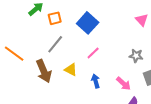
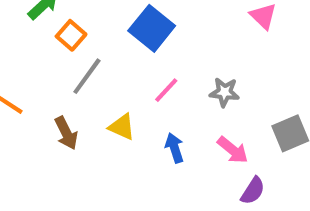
orange square: (55, 18) -> (71, 35), moved, turned -32
gray star: (136, 56) -> (224, 92), moved
brown arrow: (44, 71) -> (66, 133), size x0.7

